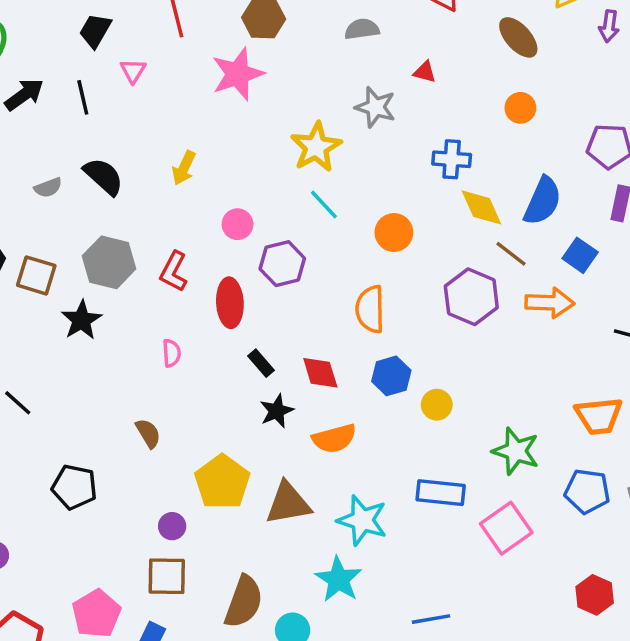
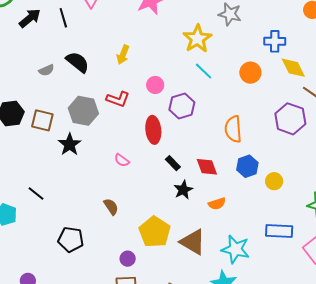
orange circle: (394, 232) -> (250, 73), moved
red L-shape: (174, 272) -> (118, 99), moved, turned -95
pink semicircle: (172, 353) -> (122, 160), turned 133
orange semicircle: (334, 438) -> (217, 204), size x0.7
brown triangle: (288, 503) -> (193, 242), turned 44

